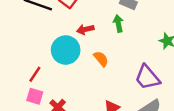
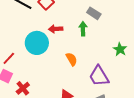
orange semicircle: (101, 59) -> (72, 59), moved

